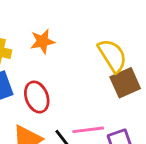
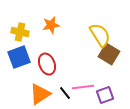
brown square: (125, 83) -> (109, 54), turned -35

